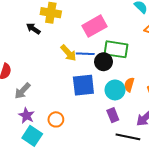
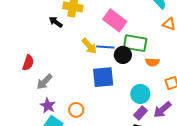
pink rectangle: (94, 26) -> (115, 20), turned 65
orange semicircle: (129, 85) -> (152, 62), moved, turned -104
cyan circle: (115, 90) -> (140, 94), moved
purple rectangle: (113, 115) -> (140, 113), moved, turned 64

